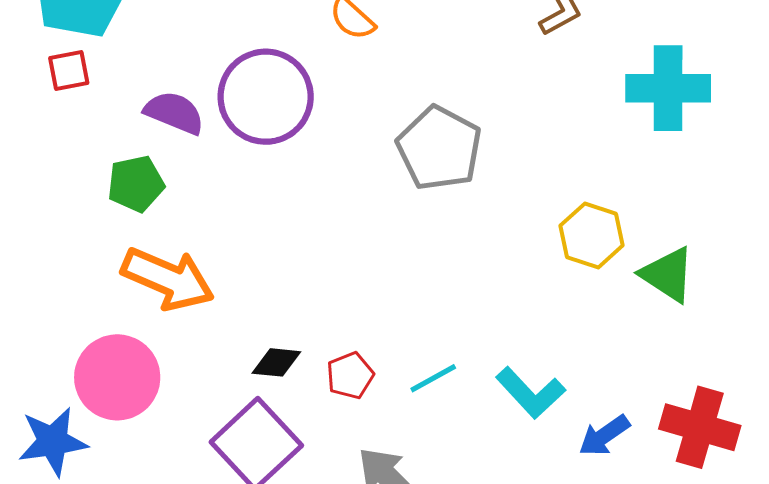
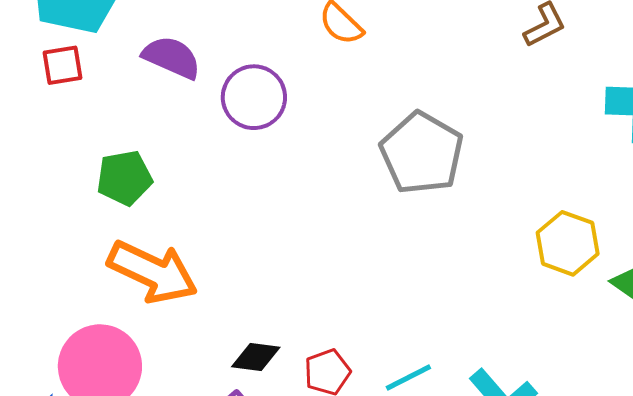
purple circle: (266, 97) -> (254, 97), size x0.7
purple semicircle: (174, 113) -> (172, 57), moved

